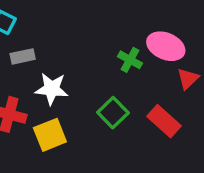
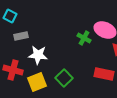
green square: (113, 113) -> (64, 78), moved
red rectangle: (164, 121) -> (104, 74), turned -30

